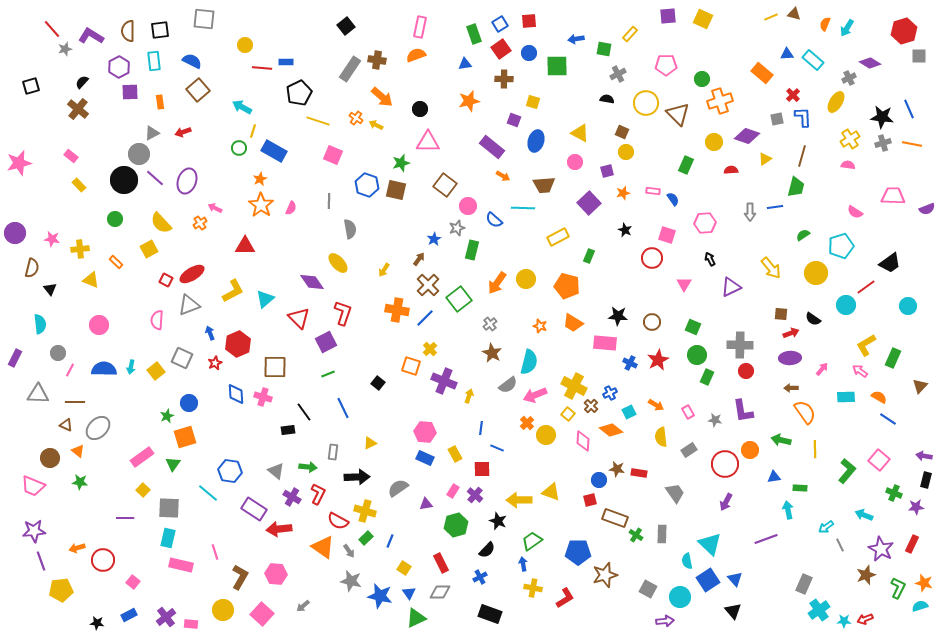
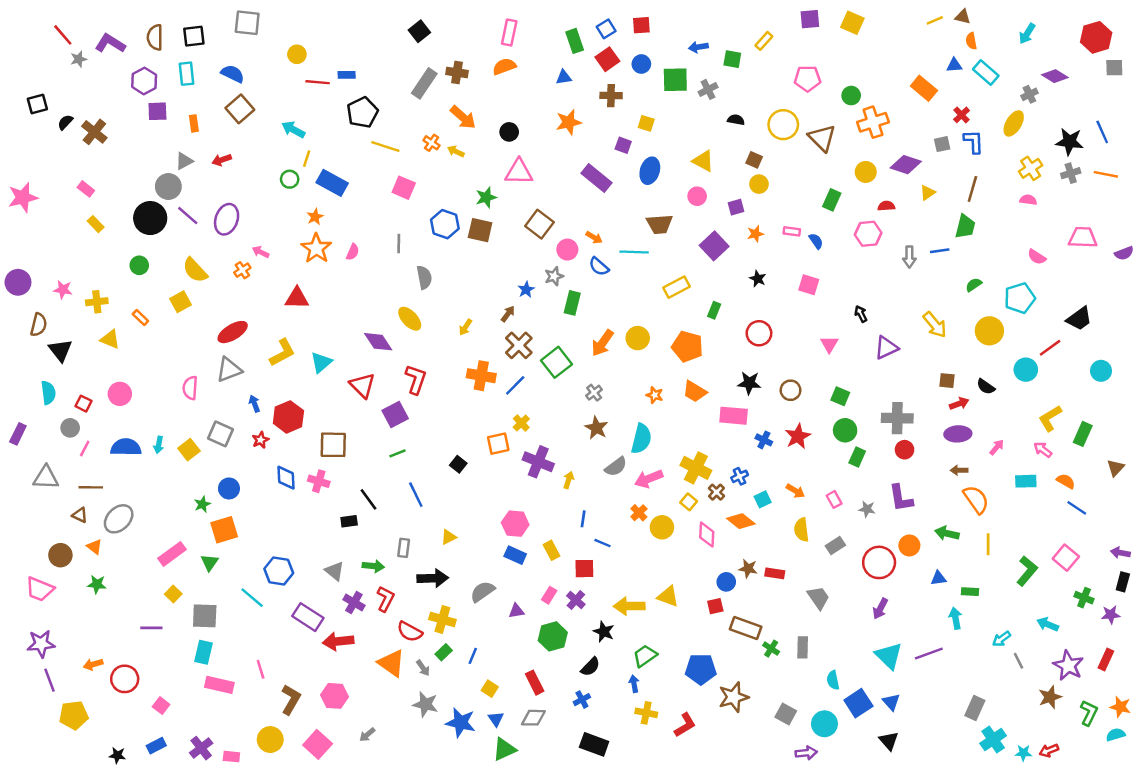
orange semicircle: (825, 24) -> (971, 41), moved, turned -32
gray cross: (618, 74) -> (708, 89), moved
black semicircle: (82, 82) -> (65, 122), moved
orange arrow: (503, 176) -> (594, 237), moved
pink hexagon: (705, 223) -> (868, 234), moved
red circle: (652, 258) -> (759, 333), moved
red square: (166, 280) -> (83, 404), moved
black triangle: (50, 289) -> (60, 350), size x1.5
orange square: (411, 366) -> (498, 444), turned -30
cyan triangle: (710, 544) -> (889, 656), moved

